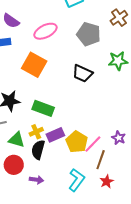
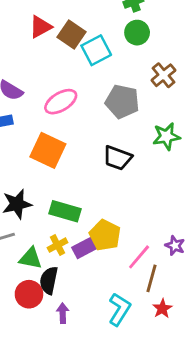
yellow pentagon: (77, 142) -> (105, 235), moved
black semicircle: (38, 150) -> (49, 280), moved
purple arrow: (36, 180) -> (63, 313), turned -96

